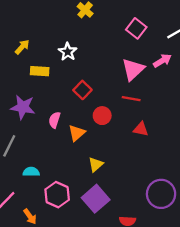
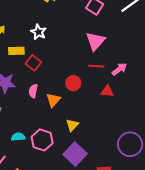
pink arrow: (162, 61) -> (119, 69), moved
red square: (82, 90) -> (33, 63), moved
pink hexagon: (57, 195) -> (42, 140), moved

